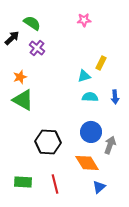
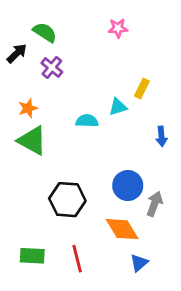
cyan semicircle: (90, 97) -> (87, 121), moved

